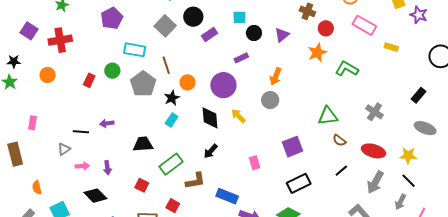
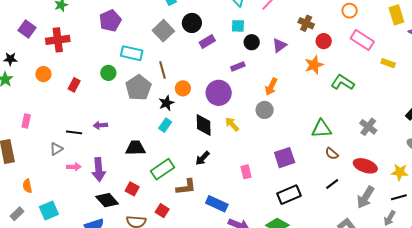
red rectangle: (89, 80) -> (74, 85), moved
purple arrow: (107, 168) -> (99, 170), size x1.6
black line: (409, 181) -> (399, 197), turned -63
black diamond: (95, 196) -> (107, 200), moved

